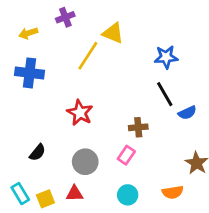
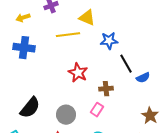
yellow line: (88, 56) -> (68, 35), turned 50
blue star: (166, 57) -> (109, 41), moved
red star: (80, 113) -> (78, 73), moved
black semicircle: (37, 152) -> (30, 108), size x1.6

